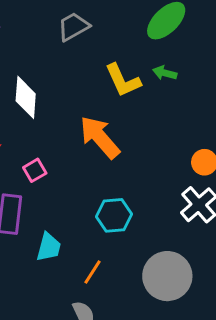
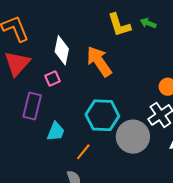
white diamond: (26, 97) -> (62, 50), moved
cyan hexagon: (114, 215) -> (102, 115), size x1.4
gray circle: (167, 276) -> (133, 137), moved

